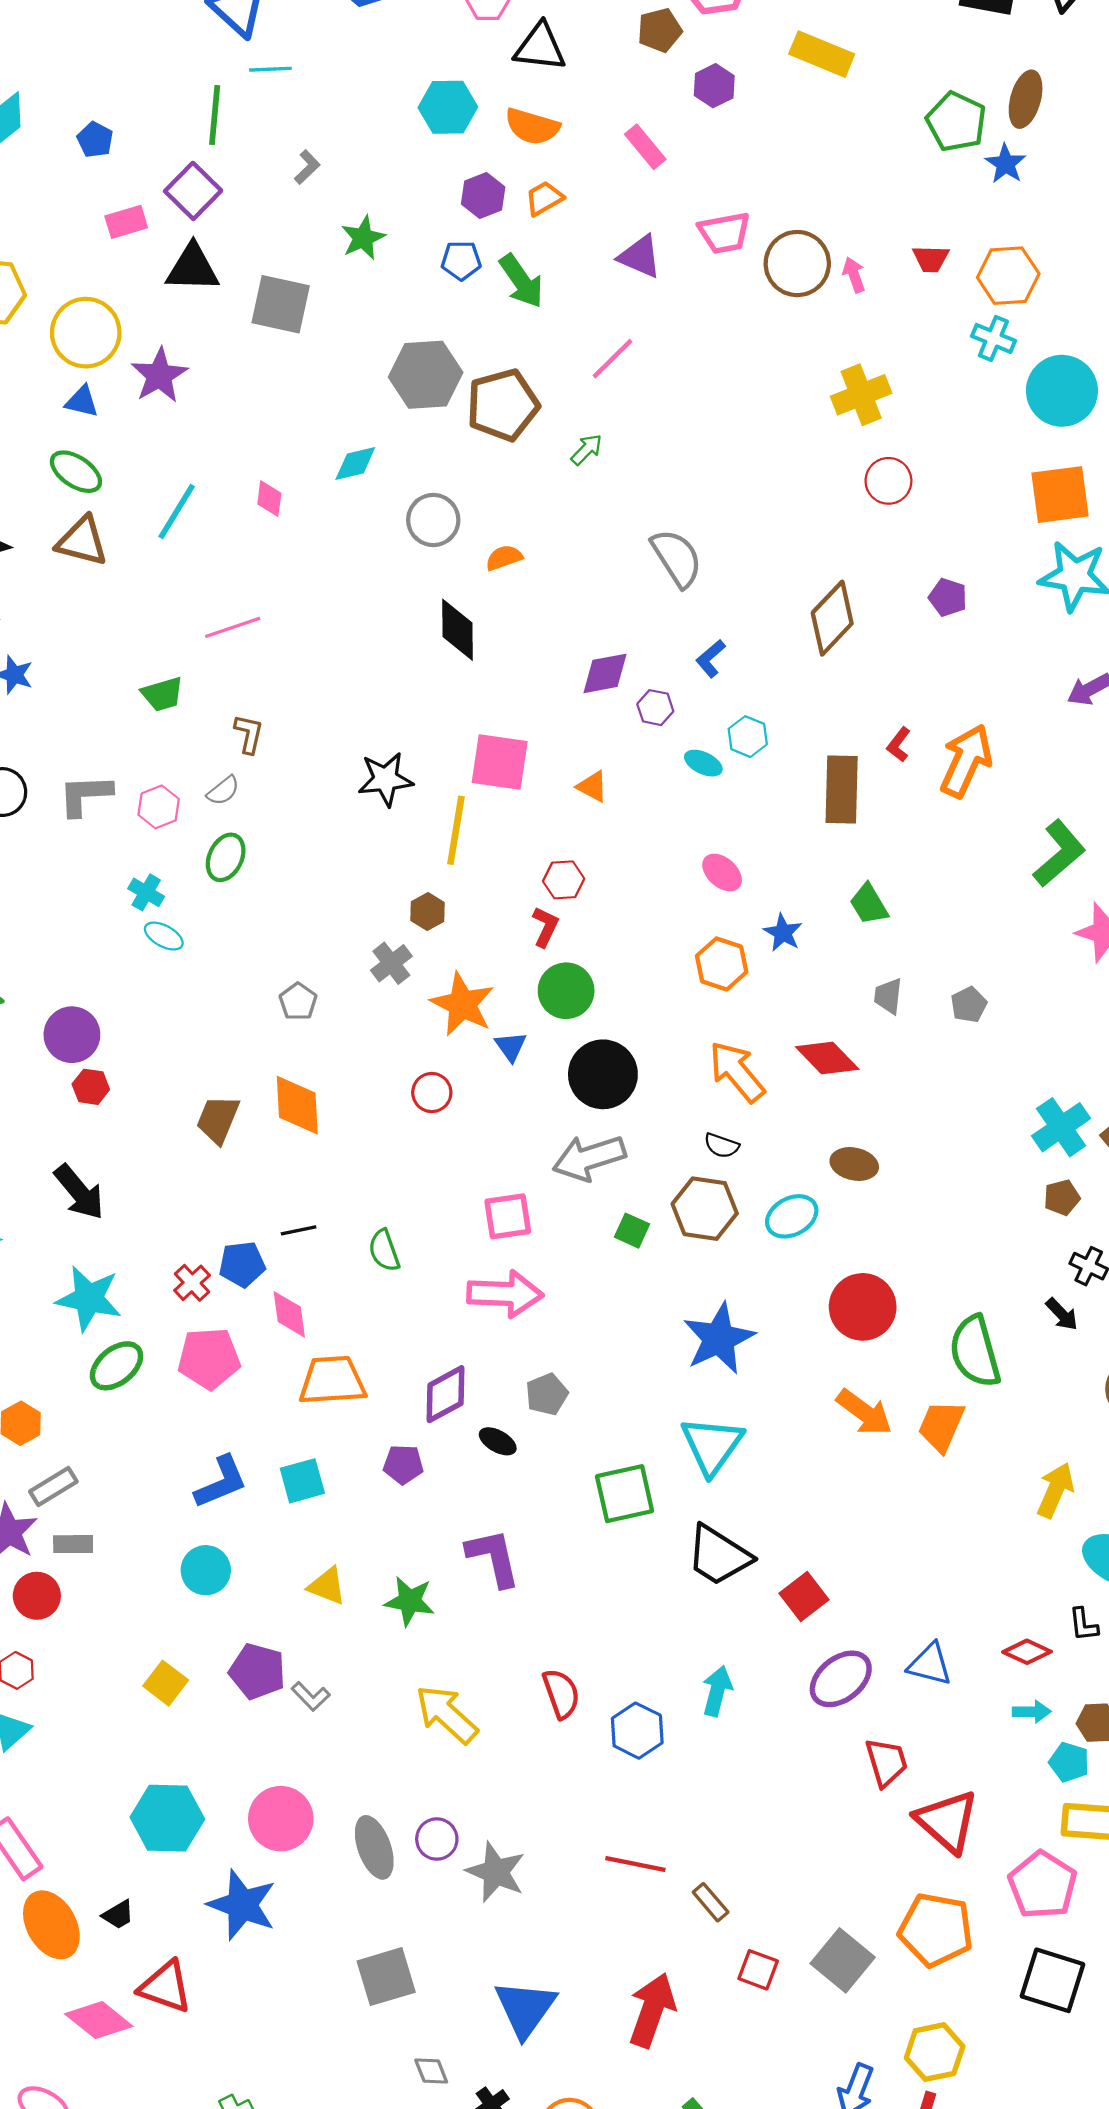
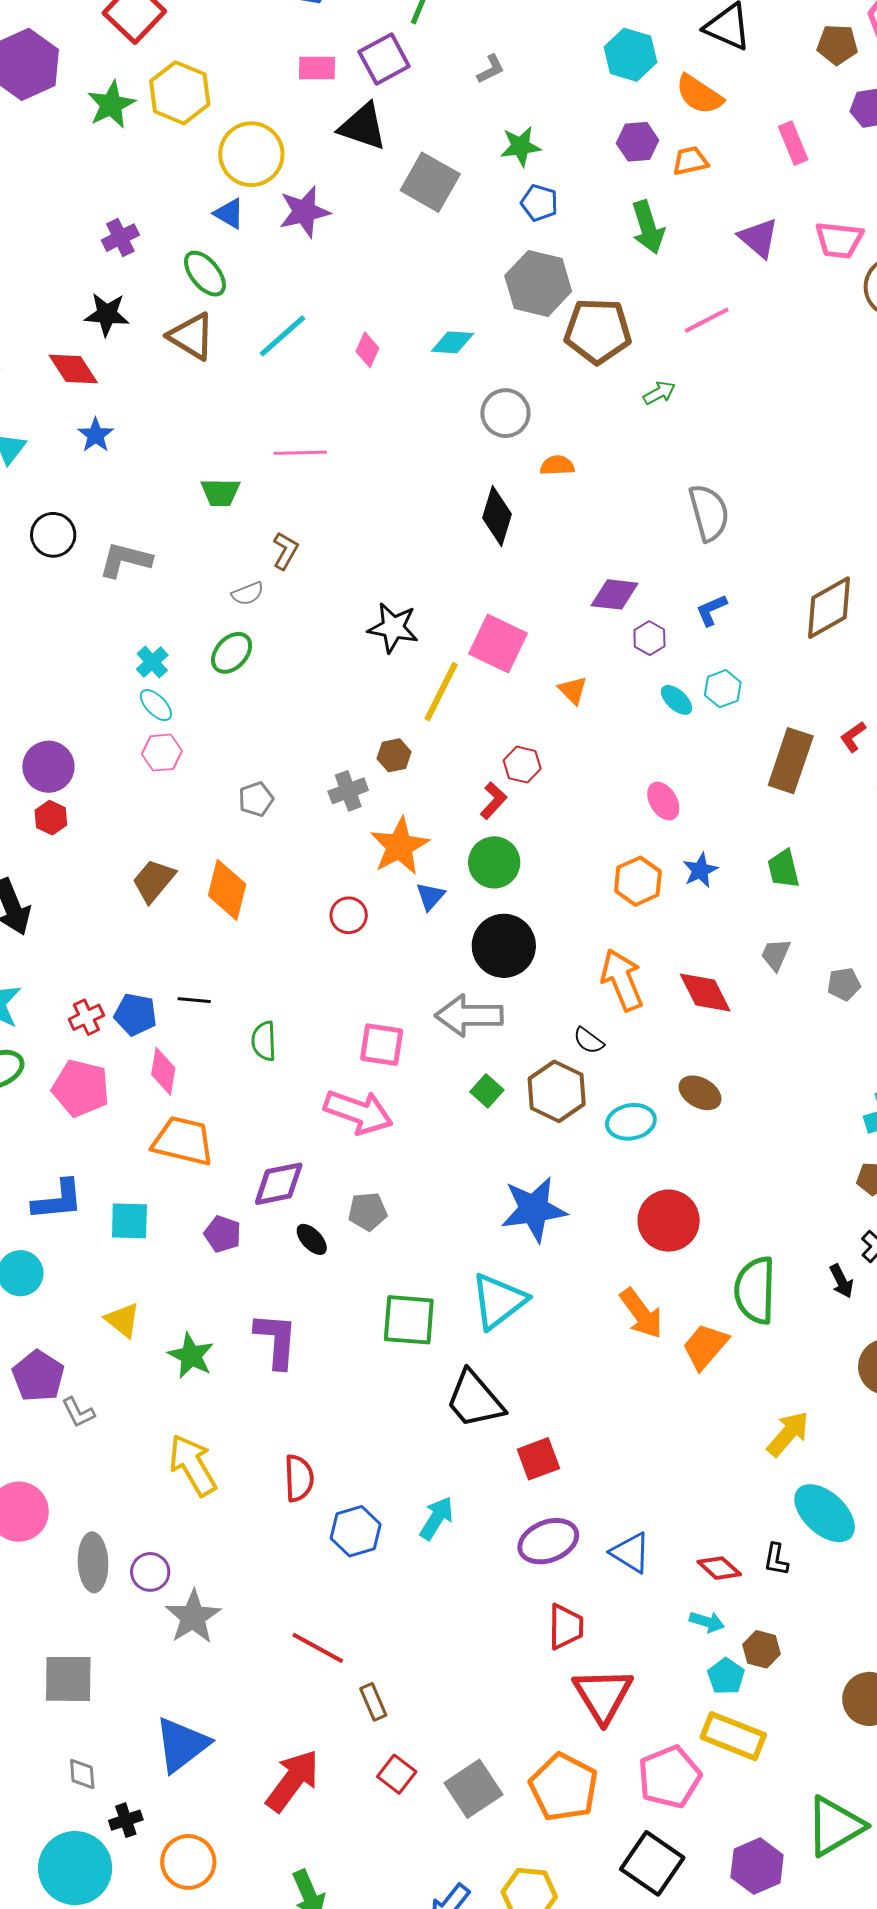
blue pentagon: (461, 260) -> (539, 203), moved
pink hexagon: (159, 807) -> (162, 753), moved

